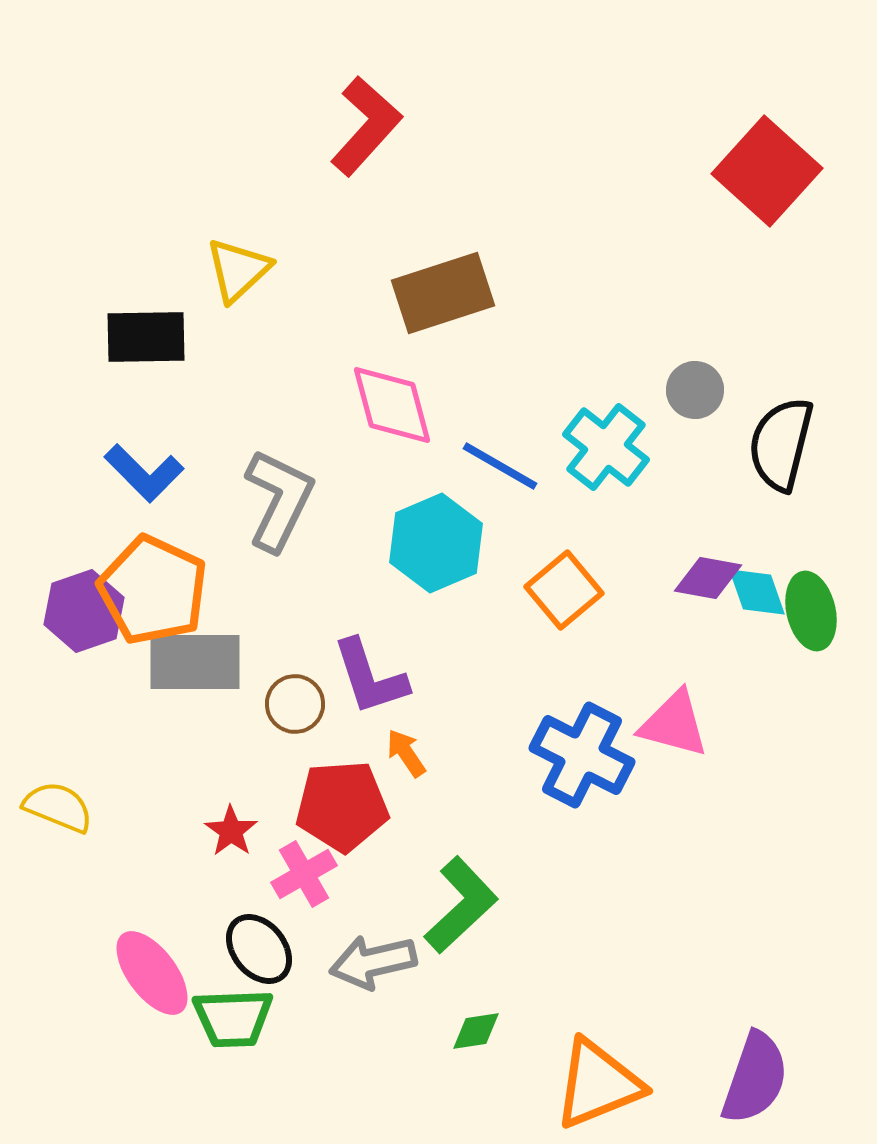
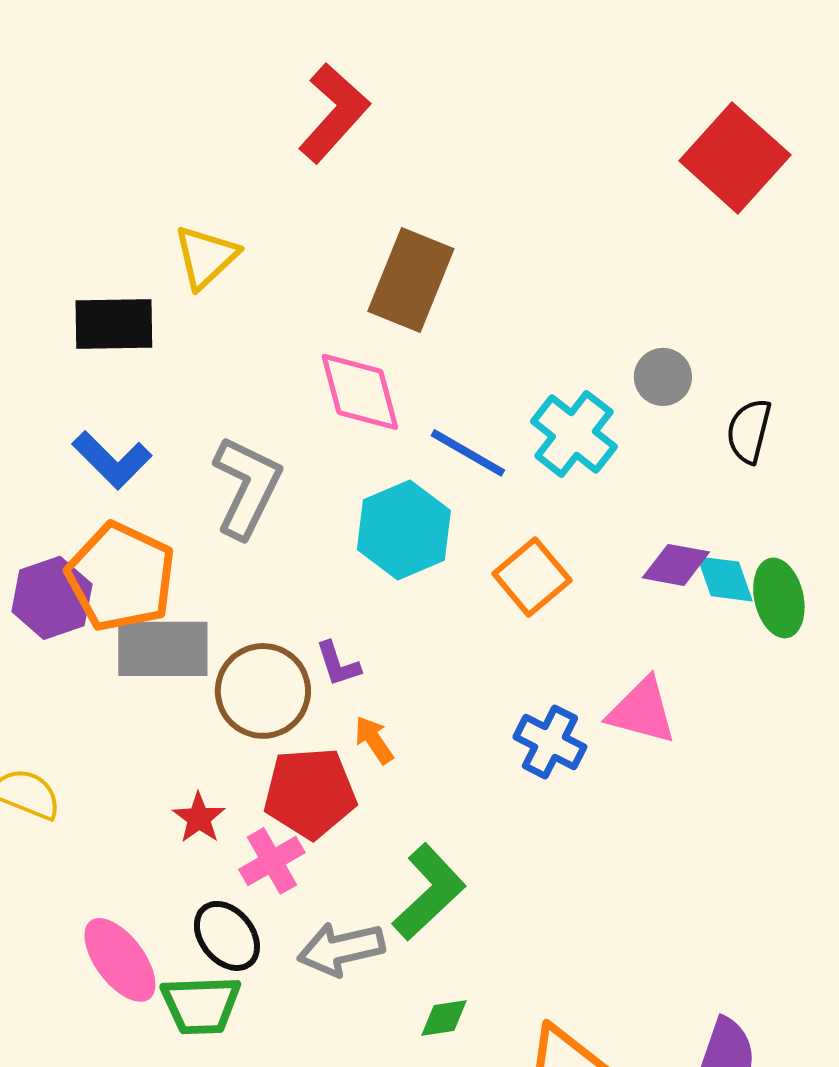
brown rectangle: (443, 293) -> (411, 280), turned -50
black semicircle: (781, 444) -> (749, 431), size x0.7
purple L-shape: (370, 677) -> (338, 664), size x0.6
brown circle: (295, 704) -> (263, 691), size x1.6
blue cross: (582, 755) -> (550, 742), size x0.7

